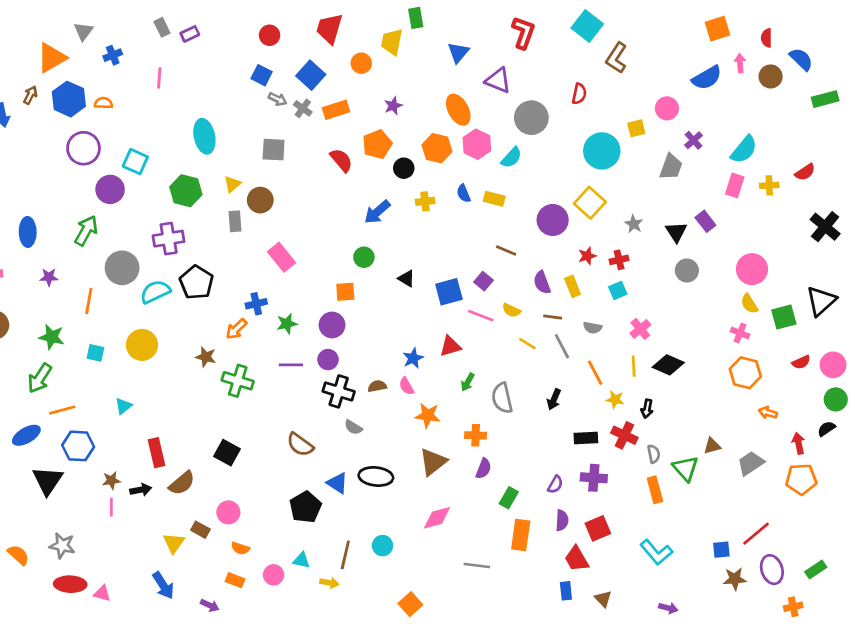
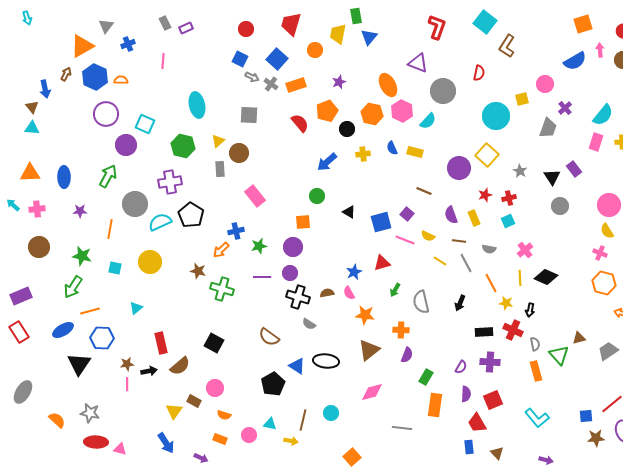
blue triangle: (458, 53) -> (369, 37), moved

